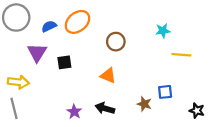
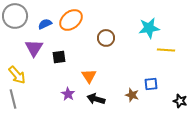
cyan star: (163, 31) -> (149, 28), size x1.5
orange triangle: (108, 76) -> (89, 76), moved, turned 35
yellow arrow: (18, 82) -> (17, 75), turned 42
purple star: (74, 112) -> (68, 94), moved

